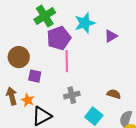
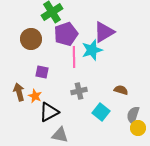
cyan star: (85, 23) -> (92, 50), moved
purple triangle: (111, 36) -> (104, 32), moved, size x1.6
brown circle: (19, 57) -> (31, 39), moved

